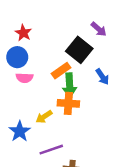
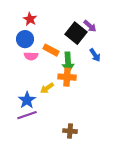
purple arrow: (99, 29) -> (90, 26), moved
orange rectangle: (61, 71) -> (51, 50), moved, turned 63
purple line: (51, 150) -> (27, 115), moved

